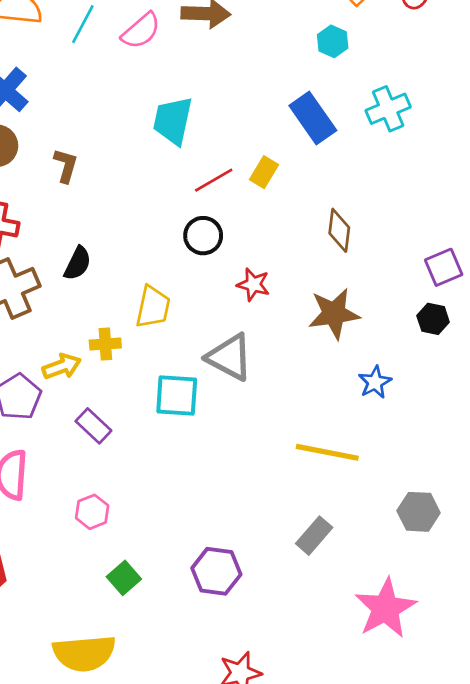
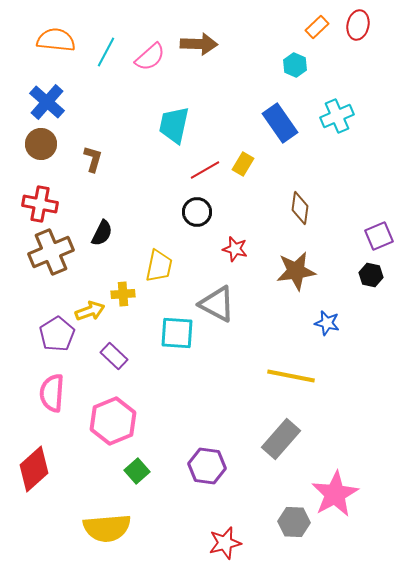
blue star: (375, 382) -> (327, 323), turned -30
pink hexagon: (92, 512) -> (113, 421), size x1.8
gray hexagon: (419, 512) -> (294, 522), moved
gray rectangle: (314, 536) -> (281, 439), size x1.4

